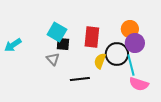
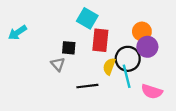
cyan square: (57, 32) -> (87, 18), moved
cyan arrow: (13, 45) -> (17, 33), moved
cyan line: (131, 65) -> (127, 76), moved

